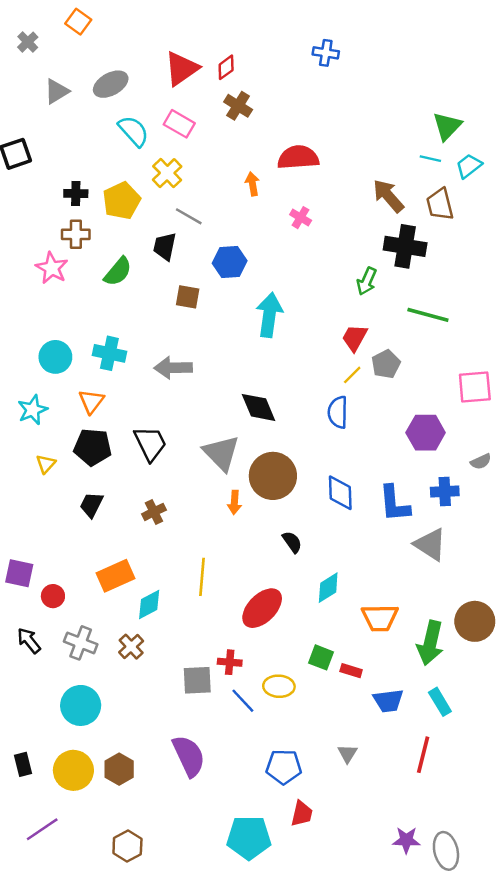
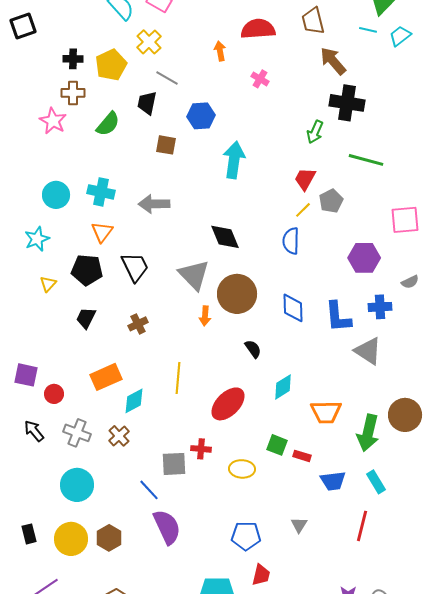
brown trapezoid: (440, 204) -> (313, 21), moved
orange triangle: (91, 401) -> (102, 232), moved
blue line: (243, 701) -> (149, 490), moved

